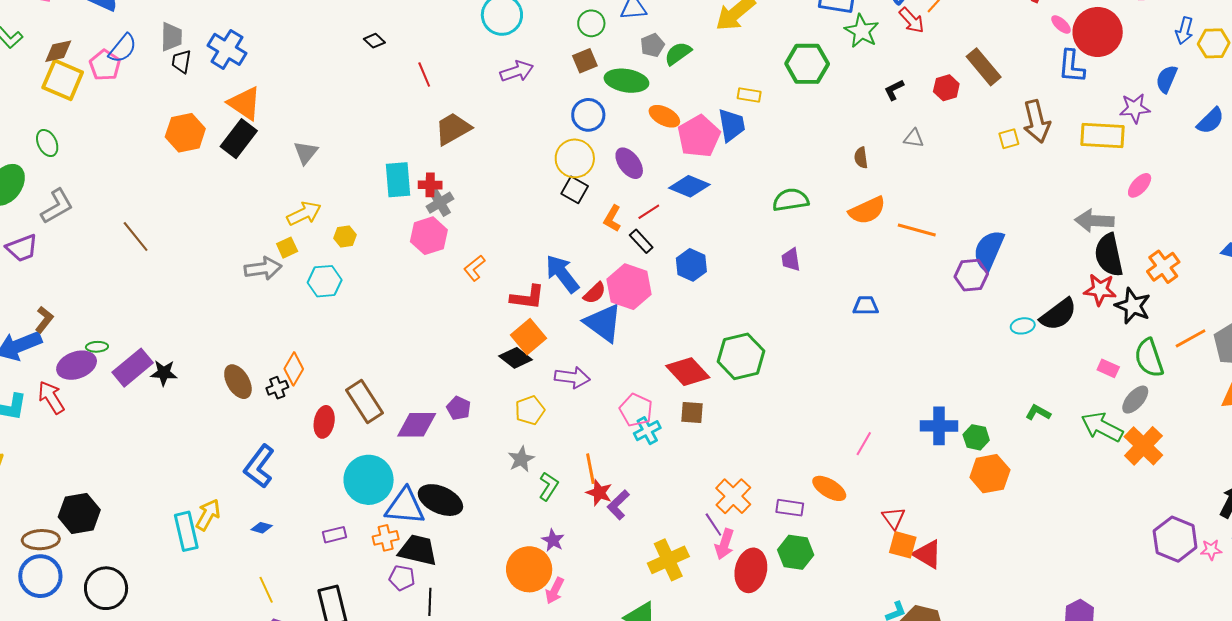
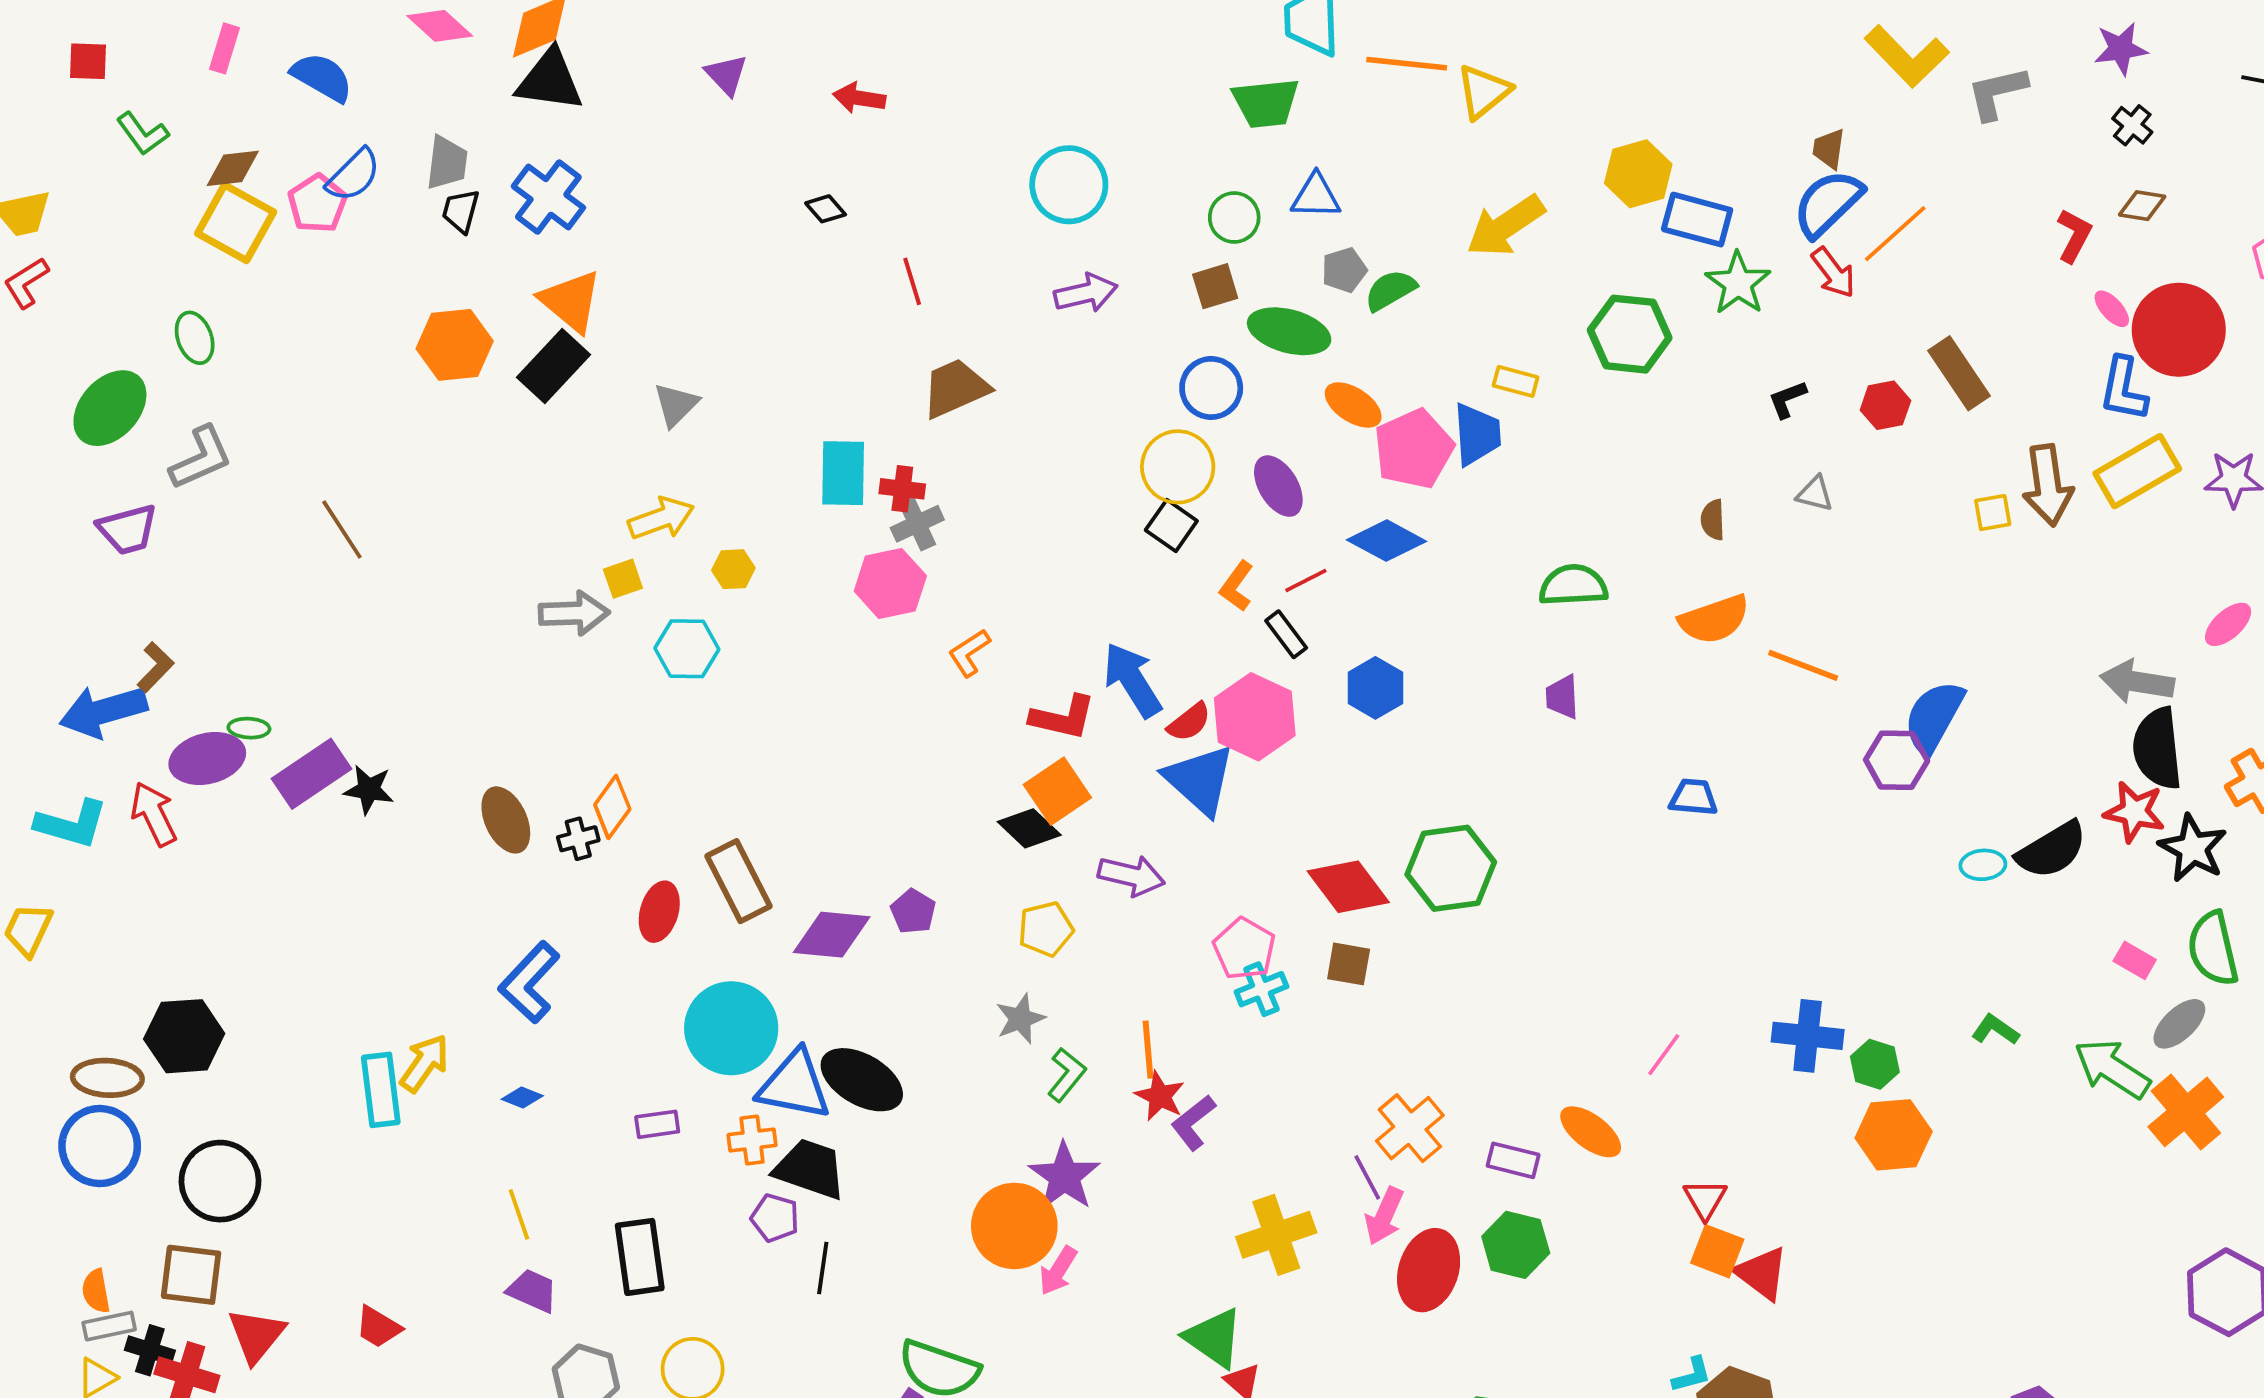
yellow rectangle: (1102, 135) -> (2137, 471), moved, turned -39
purple star: (553, 540) -> (1064, 1176), size x1.6

